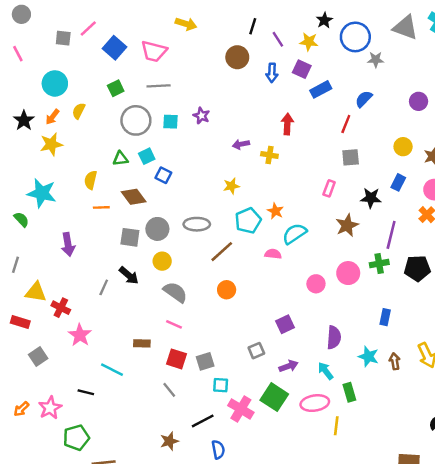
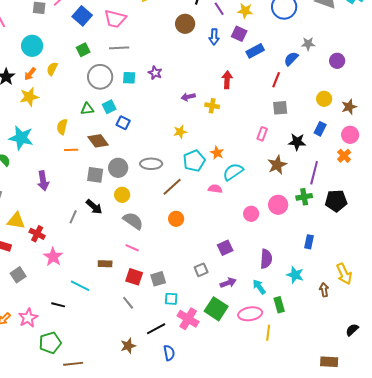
gray star: (376, 60) -> (308, 44), moved
brown arrow: (395, 361) -> (324, 290), moved

